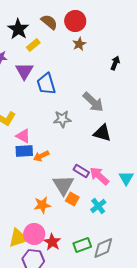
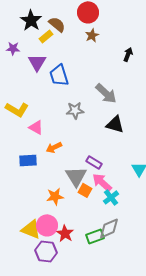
brown semicircle: (49, 22) -> (57, 24), moved
blue rectangle: (24, 151) -> (28, 160), moved
pink arrow: (99, 176) -> (102, 182), moved
yellow triangle: (18, 238) -> (31, 229), turned 40
gray diamond: (103, 248) -> (109, 228), moved

